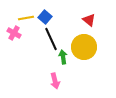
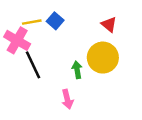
pink cross: (14, 33) -> (17, 40), size x1.5
black line: (51, 39) -> (33, 65), moved

